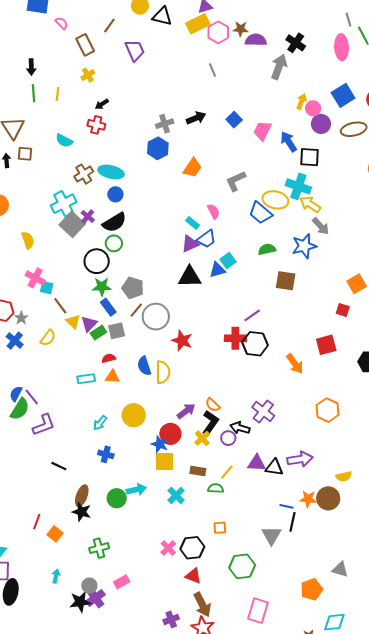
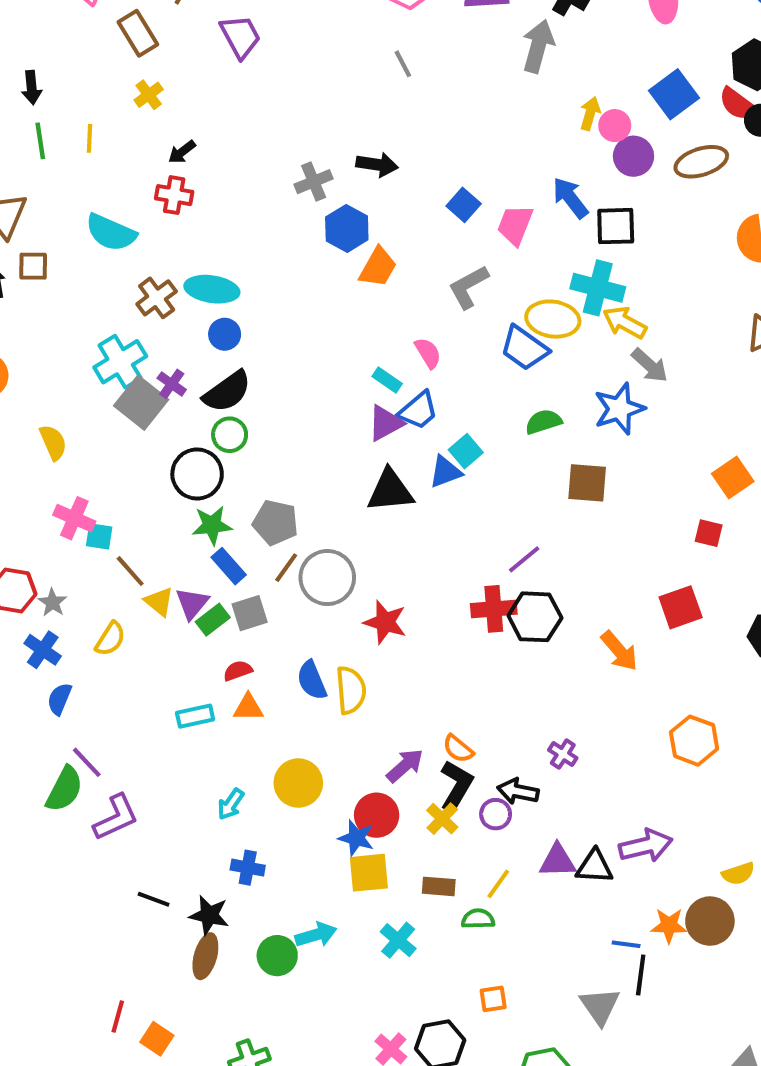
black arrow: (196, 118) -> (377, 165), turned 36
blue square: (234, 120) -> (464, 205), moved
pink trapezoid: (262, 131) -> (515, 225), moved
cyan semicircle: (64, 141) -> (111, 233), size x1.4
blue hexagon: (158, 148) -> (347, 228), moved
blue semicircle: (16, 394) -> (59, 699), moved
purple cross: (263, 411) -> (563, 754), size x0.6
black star: (82, 512) -> (209, 915), moved

